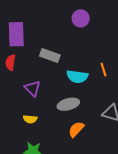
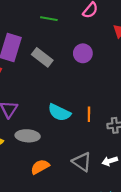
gray rectangle: (50, 55) -> (42, 57), moved
gray ellipse: (68, 104) -> (28, 136), moved

